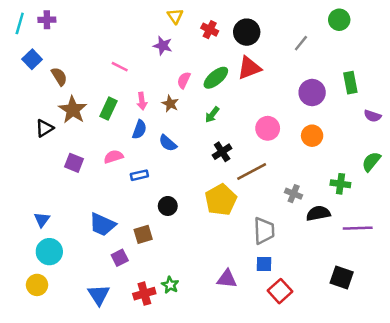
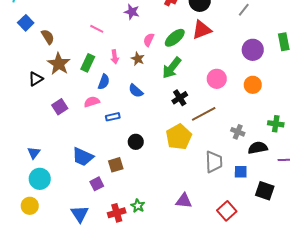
green arrow: (212, 115) -> (172, 68), size x1.6
blue semicircle: (139, 130) -> (104, 82), moved
purple square: (74, 163) -> (60, 107), turned 35
blue square: (264, 264) -> (241, 172), moved
black square: (342, 278) -> (265, 191), moved

